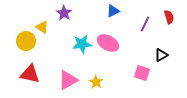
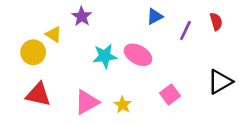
blue triangle: (113, 11) -> (155, 16), moved
black triangle: (161, 55) -> (220, 82), moved, size x1.5
pink square: (142, 73) -> (170, 94), moved, turned 35

